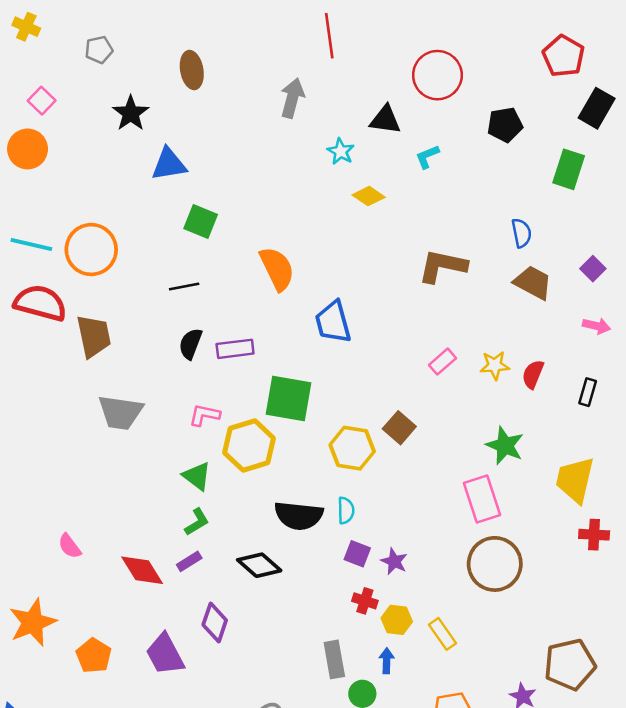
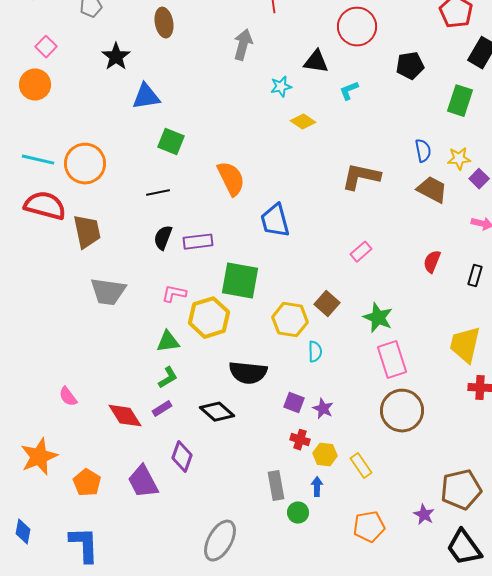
cyan star: (341, 151) -> (281, 87), turned 30
yellow star: (495, 365) -> (459, 159), moved
green star: (505, 446) -> (378, 318), moved
green triangle: (197, 476) -> (168, 342), turned -45
cyan semicircle: (346, 510) -> (315, 352), moved

